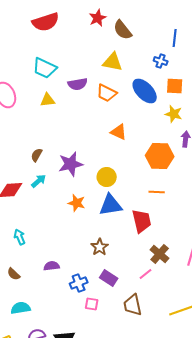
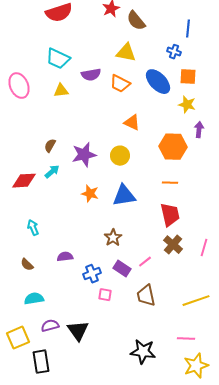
yellow circle: (107, 177) -> (120, 156), moved
red trapezoid: (142, 221) -> (170, 215), moved
pink line: (146, 274) -> (145, 262), moved

